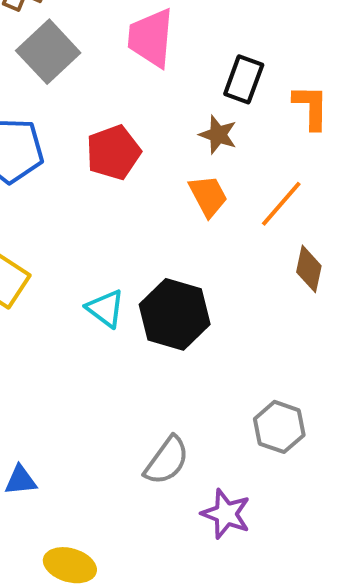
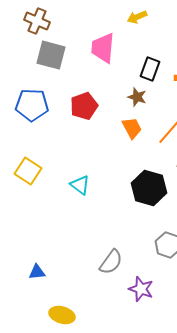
gray square: (48, 52) -> (51, 55), turned -32
black hexagon: (175, 314) -> (149, 188), moved

